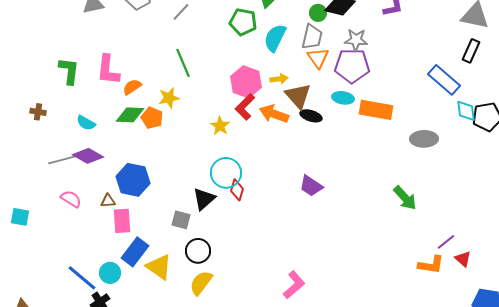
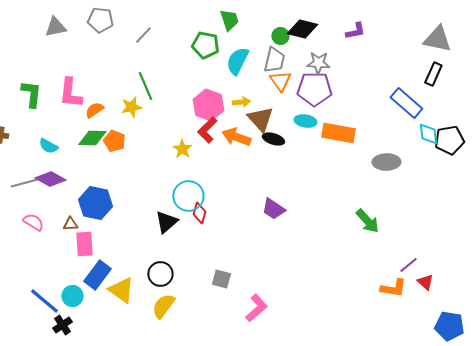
yellow star: (169, 98) -> (131, 107), moved
gray square: (181, 220) -> (221, 279), moved

